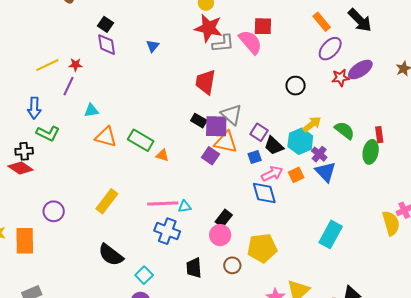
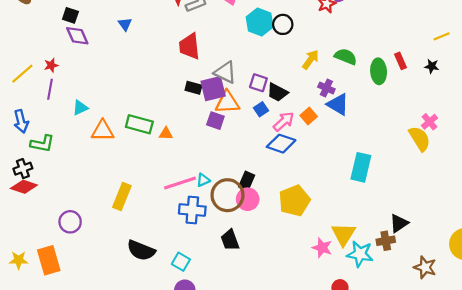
red rectangle: (379, 135) -> (400, 61), moved
cyan hexagon: (300, 141) -> (260, 22), moved
blue diamond: (264, 193) -> (281, 144), turned -40
brown circle: (232, 265) -> (227, 195), moved, size x1.8

